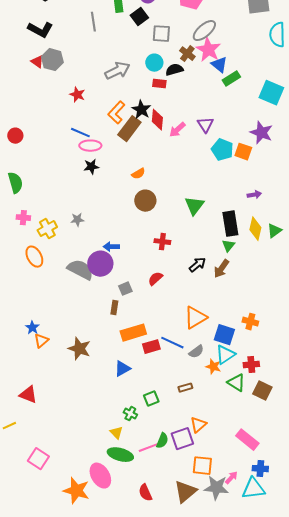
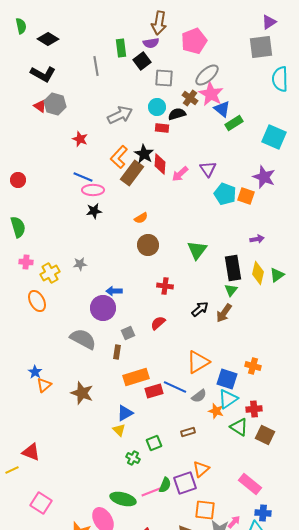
gray semicircle: (80, 270) -> (83, 339), moved
red triangle: (28, 395) -> (31, 452), moved
yellow triangle: (116, 433) -> (119, 430), moved

